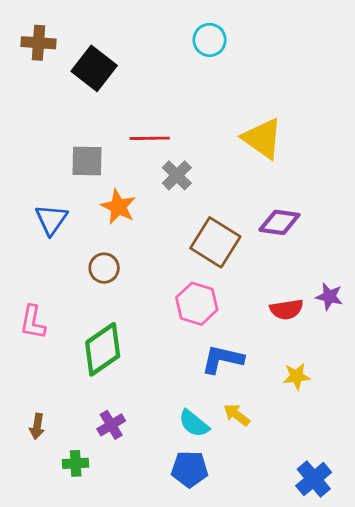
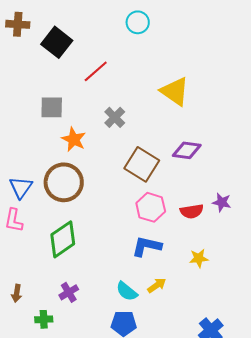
red line: (150, 138) -> (96, 71), moved, turned -40
blue triangle: (51, 220) -> (21, 187), moved
brown circle: (104, 268) -> (64, 182), size x1.8
pink hexagon: (197, 304) -> (151, 207), moved
yellow arrow: (237, 415) -> (157, 285), turned 108

